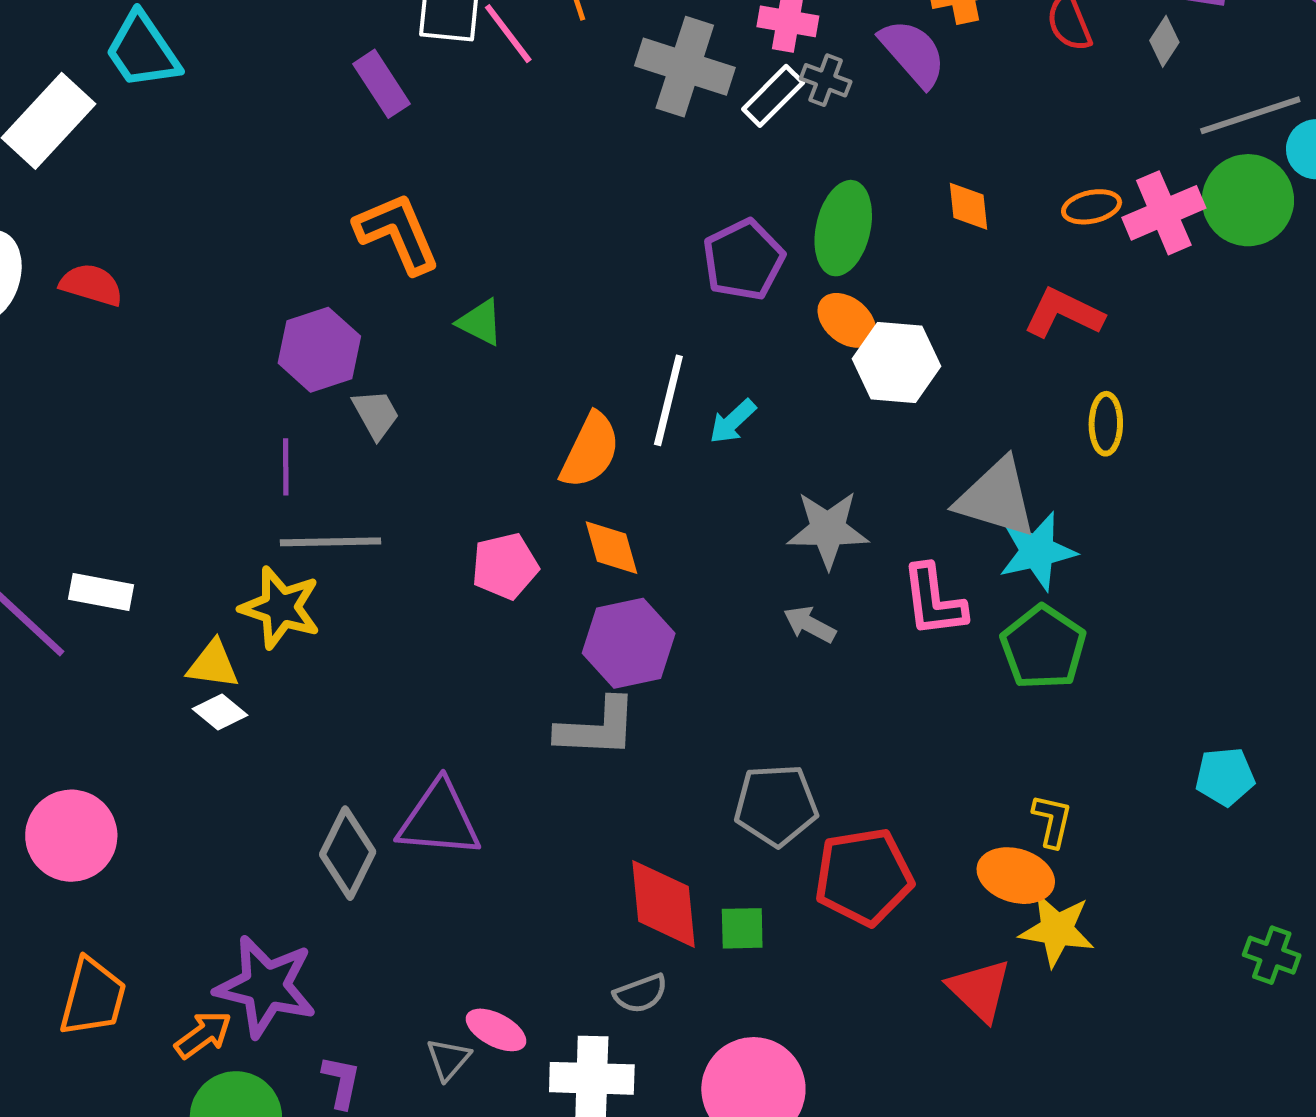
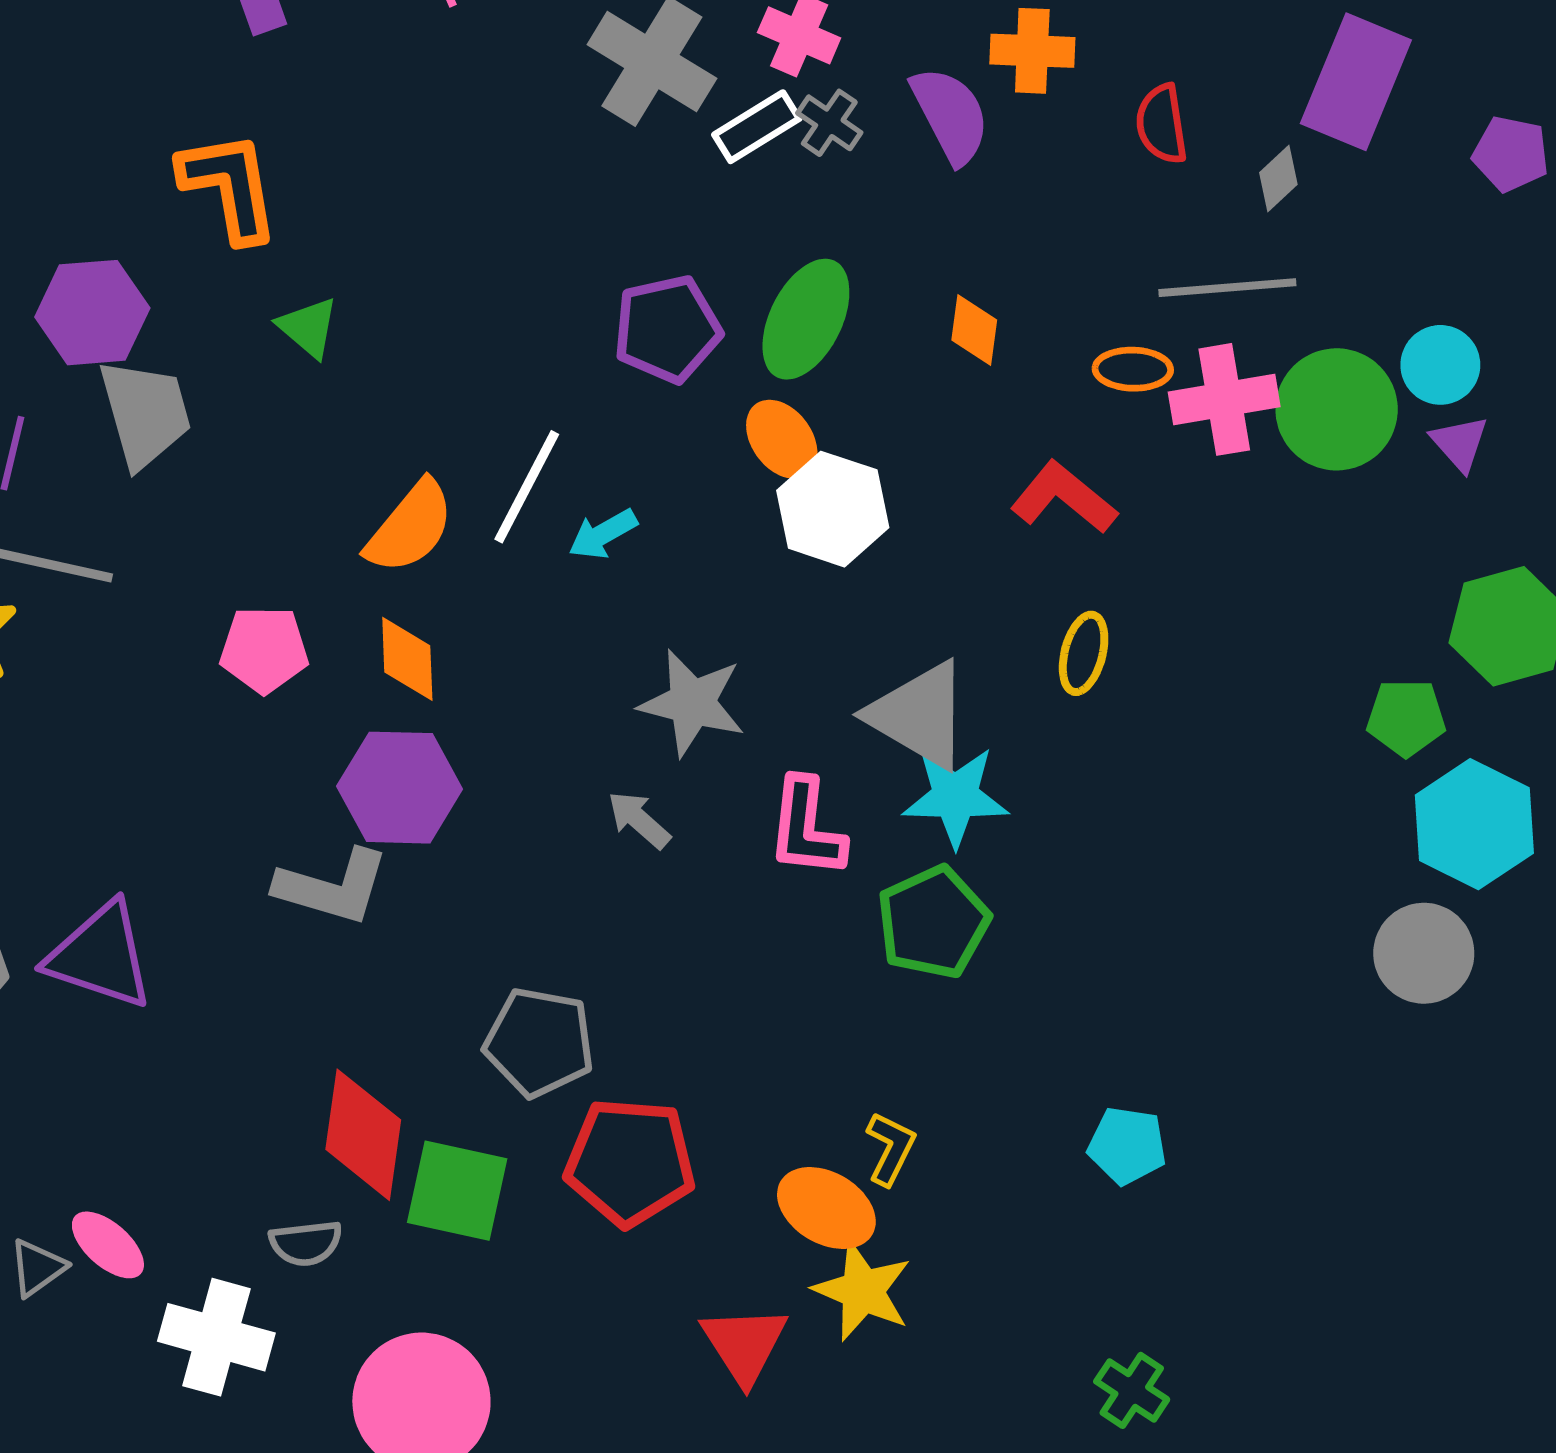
gray line: (1250, 115) -> (1227, 288), moved
gray trapezoid: (376, 414) -> (145, 413), size x1.6
green square: (742, 928) -> (457, 1191), size x1.6

